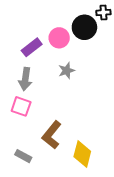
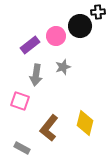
gray arrow: (25, 79) -> (36, 75), moved
yellow diamond: (82, 154) -> (85, 123), moved

